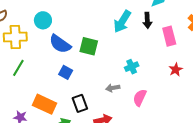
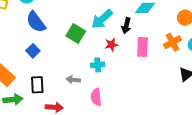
green square: (89, 46) -> (76, 34), moved
red star: (176, 70) -> (112, 45), moved
pink semicircle: (140, 98) -> (96, 97), turned -48

